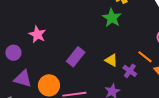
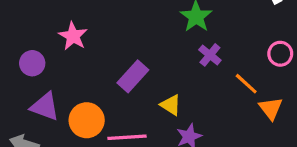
yellow triangle: (111, 60) -> (171, 105), moved
purple cross: (130, 71) -> (210, 55), moved

